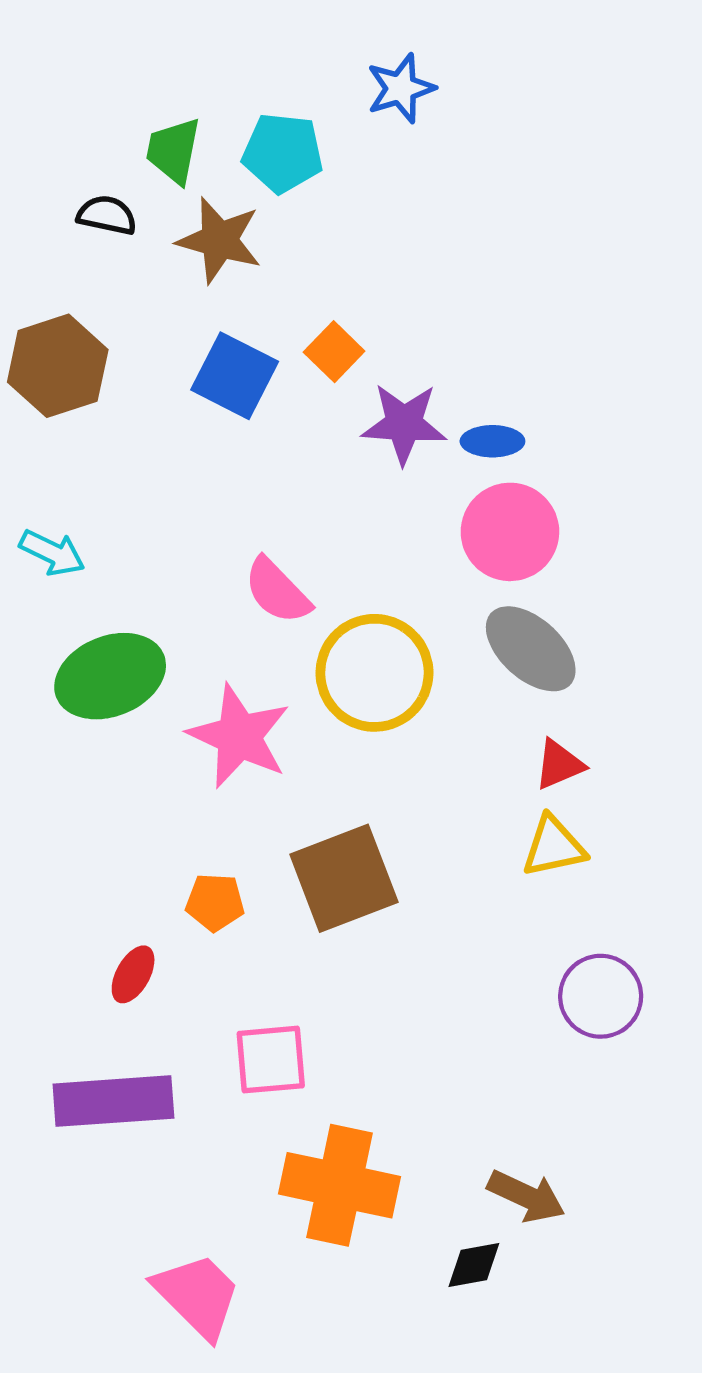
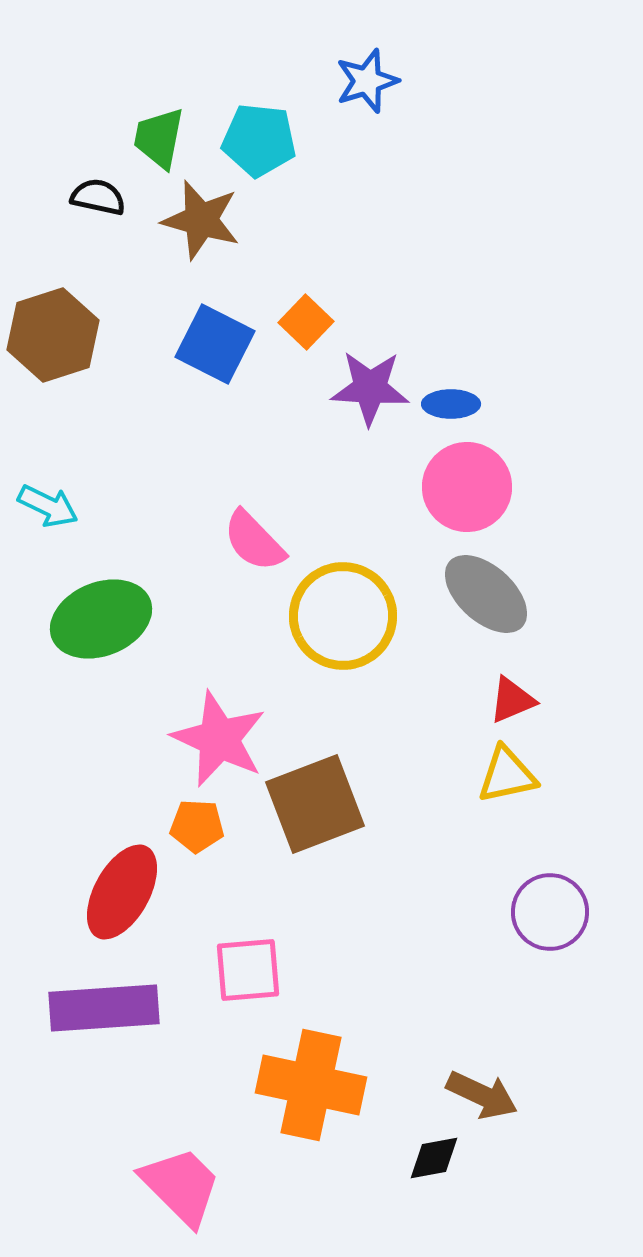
pink star: (239, 736) -> (219, 739), moved
red ellipse: (133, 974) -> (122, 892), size x1.8

